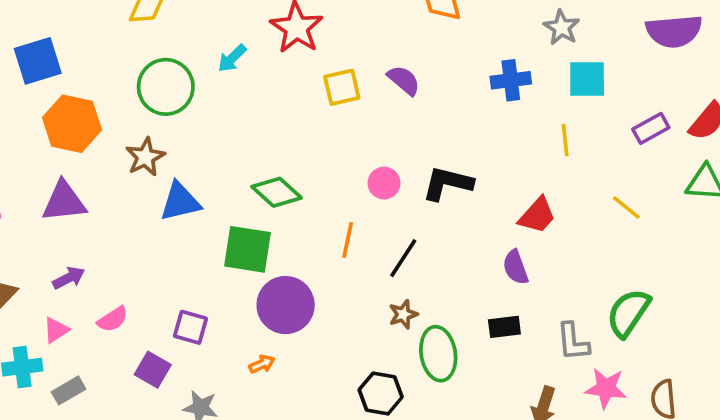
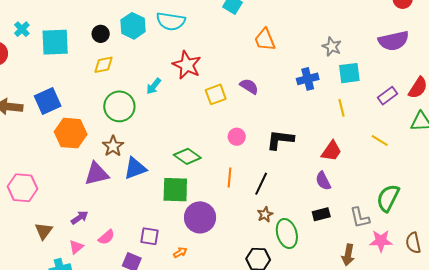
pink circle: (384, 183) -> (237, 137), moved
purple triangle: (64, 201) -> (97, 174), moved
orange arrow: (262, 364) -> (180, 252), moved

